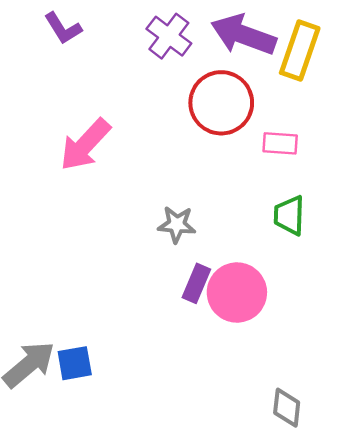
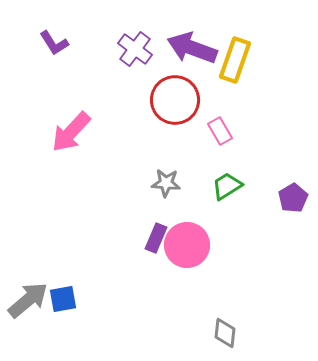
pink rectangle: (280, 143) -> (220, 131), turned 56
green trapezoid: (289, 215) -> (227, 186), turned 56
gray star: (177, 224) -> (166, 183), moved

